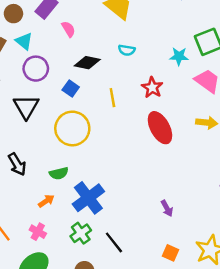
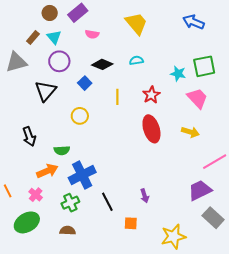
pink semicircle: (68, 29) -> (92, 34), turned 120
cyan semicircle: (127, 50) -> (136, 60), turned 152
yellow circle: (72, 128) -> (80, 116), size x0.6
orange arrow: (46, 201) -> (47, 171), size x1.5
black line: (114, 242) -> (107, 202), moved
orange square: (170, 253) -> (131, 223), moved, turned -32

